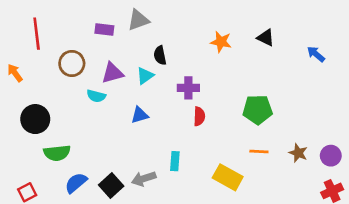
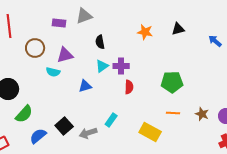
black triangle: (266, 38) -> (178, 29), turned -40
cyan triangle: (145, 76) -> (102, 66), moved
green semicircle: (57, 153) -> (24, 114), turned -42
cyan rectangle: (175, 161) -> (111, 120), turned 32
black square: (111, 185) -> (64, 126), moved

